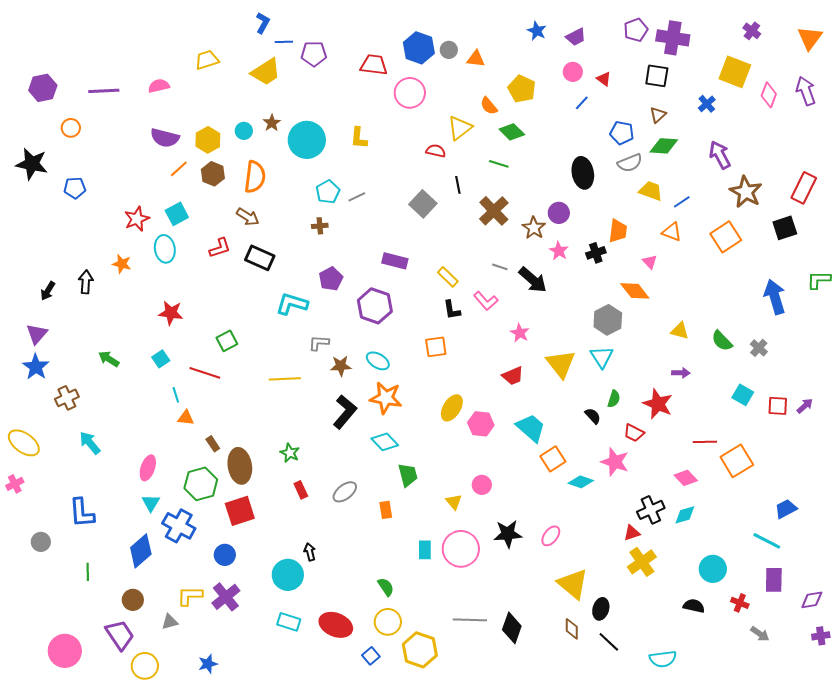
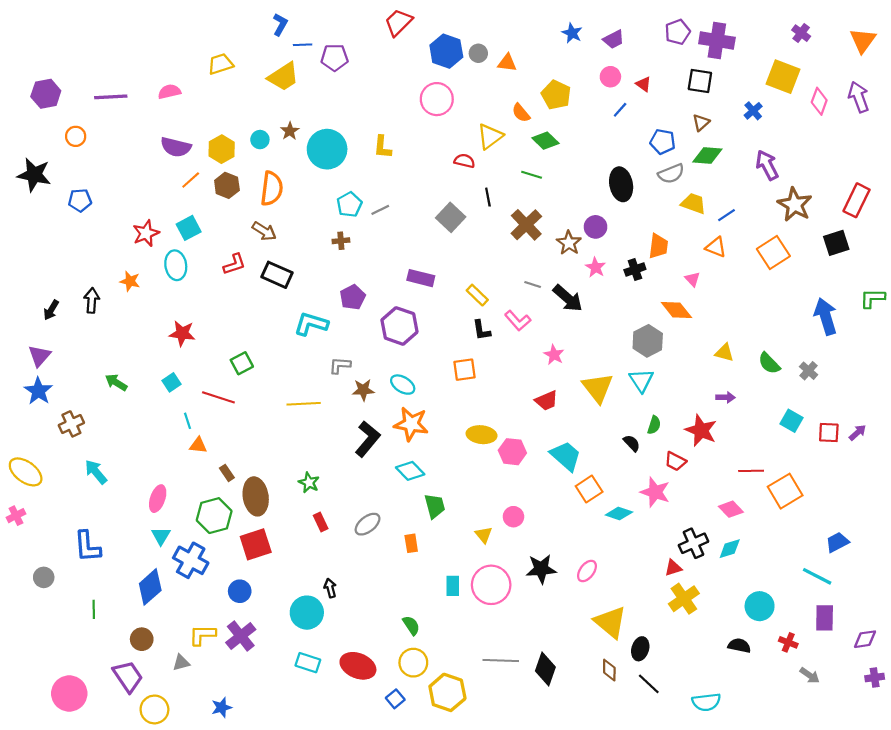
red trapezoid: (374, 65) -> (398, 22), moved, turned -52
yellow ellipse: (452, 408) -> (482, 435), turned 64

